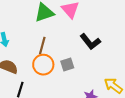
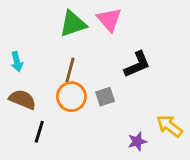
black L-shape: (90, 42) -> (137, 64), turned -75

